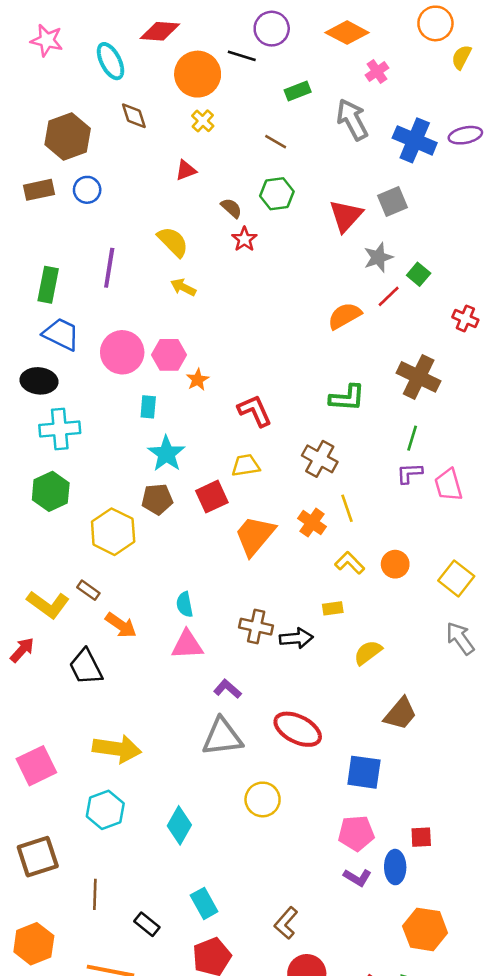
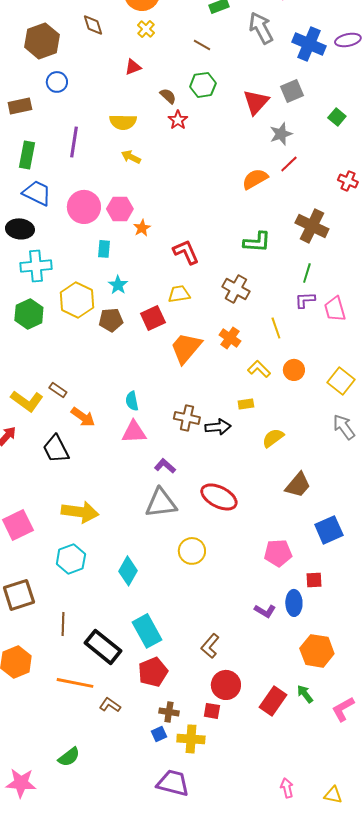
brown rectangle: (39, 190) -> (20, 106), moved
yellow semicircle: (173, 242) -> (123, 122), turned 136
green square: (419, 274) -> (337, 117), moved
cyan star: (166, 454) -> (118, 285), size x0.7
yellow line: (347, 508) -> (276, 328), moved
yellow hexagon: (113, 532) -> (77, 300), moved
blue square: (364, 772) -> (329, 530), moved, turned -32
pink pentagon: (356, 833) -> (278, 553), moved
cyan rectangle: (204, 903) -> (147, 631), size x1.4
black rectangle: (147, 924) -> (103, 647), size x1.8

